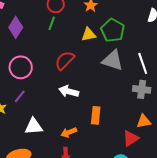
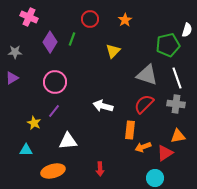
green line: (52, 23) -> (72, 39), moved
green pentagon: (113, 30) -> (168, 45), moved, turned 30
yellow triangle: (89, 34) -> (113, 51), moved, turned -35
red semicircle: (65, 60) -> (144, 104), moved
orange arrow: (69, 132) -> (143, 147), moved

